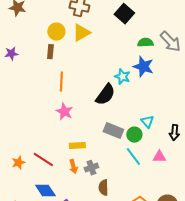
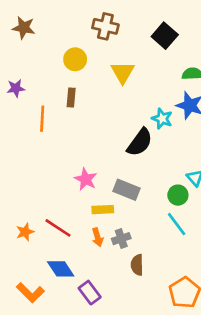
yellow triangle: (81, 33) -> (123, 72), moved, turned -30
brown rectangle: (50, 52) -> (71, 98), moved
orange line: (61, 82) -> (42, 119), moved
pink star: (64, 112) -> (86, 179), moved
gray rectangle: (113, 131) -> (127, 190), moved

